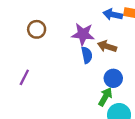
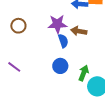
purple line: (24, 77) -> (14, 67), turned -72
blue circle: (113, 78) -> (60, 66), moved

